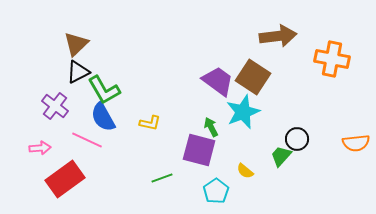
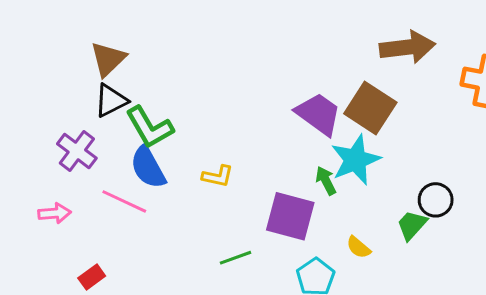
green arrow: (211, 127) -> (326, 181), moved
red rectangle: (65, 179) -> (92, 277), moved, size x0.5

